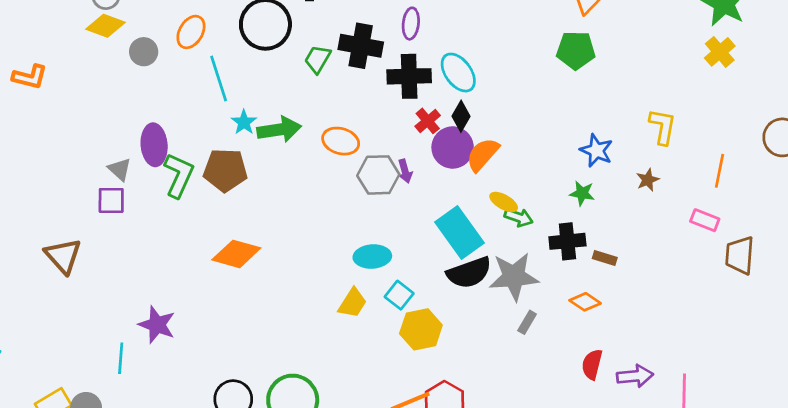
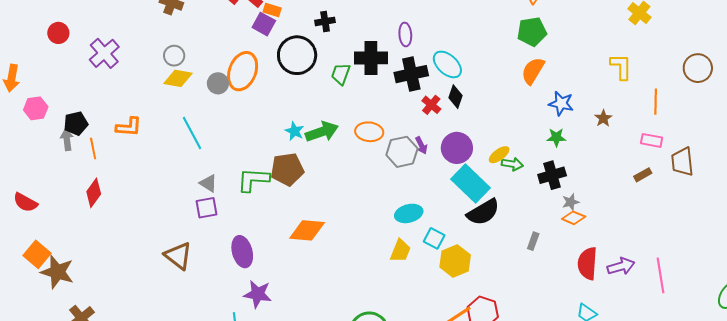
orange ellipse: (191, 32) -> (243, 71), size x1.5
gray circle: (144, 52) -> (218, 83), moved
cyan line: (219, 79) -> (192, 133), moved
yellow L-shape: (663, 127) -> (621, 67), moved
purple ellipse: (154, 145) -> (242, 252), moved
purple circle: (453, 148) -> (457, 148), moved
orange semicircle: (483, 155) -> (533, 71), moved
green L-shape: (179, 175) -> (253, 180), turned -100
yellow ellipse: (504, 202) -> (499, 155), turned -55
brown rectangle: (605, 258) -> (643, 175), moved, turned -36
gray star: (514, 277) -> (571, 202), moved, size x0.5
red semicircle: (592, 364) -> (587, 263), size x1.4

